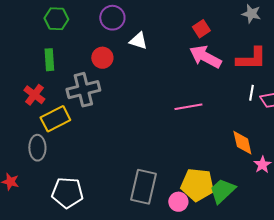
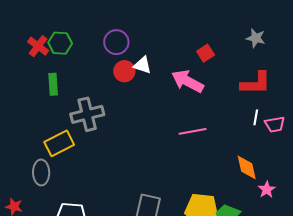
pink arrow: (205, 57) -> (188, 81), moved
red circle: (102, 58) -> (124, 71), moved
red cross: (34, 95) -> (38, 46), moved

